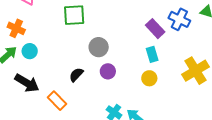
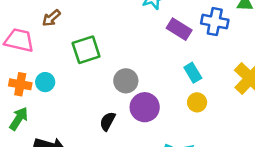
purple rectangle: (155, 29) -> (179, 29), moved
cyan circle: (30, 51) -> (45, 82), moved
purple circle: (108, 71) -> (145, 107), size x1.5

